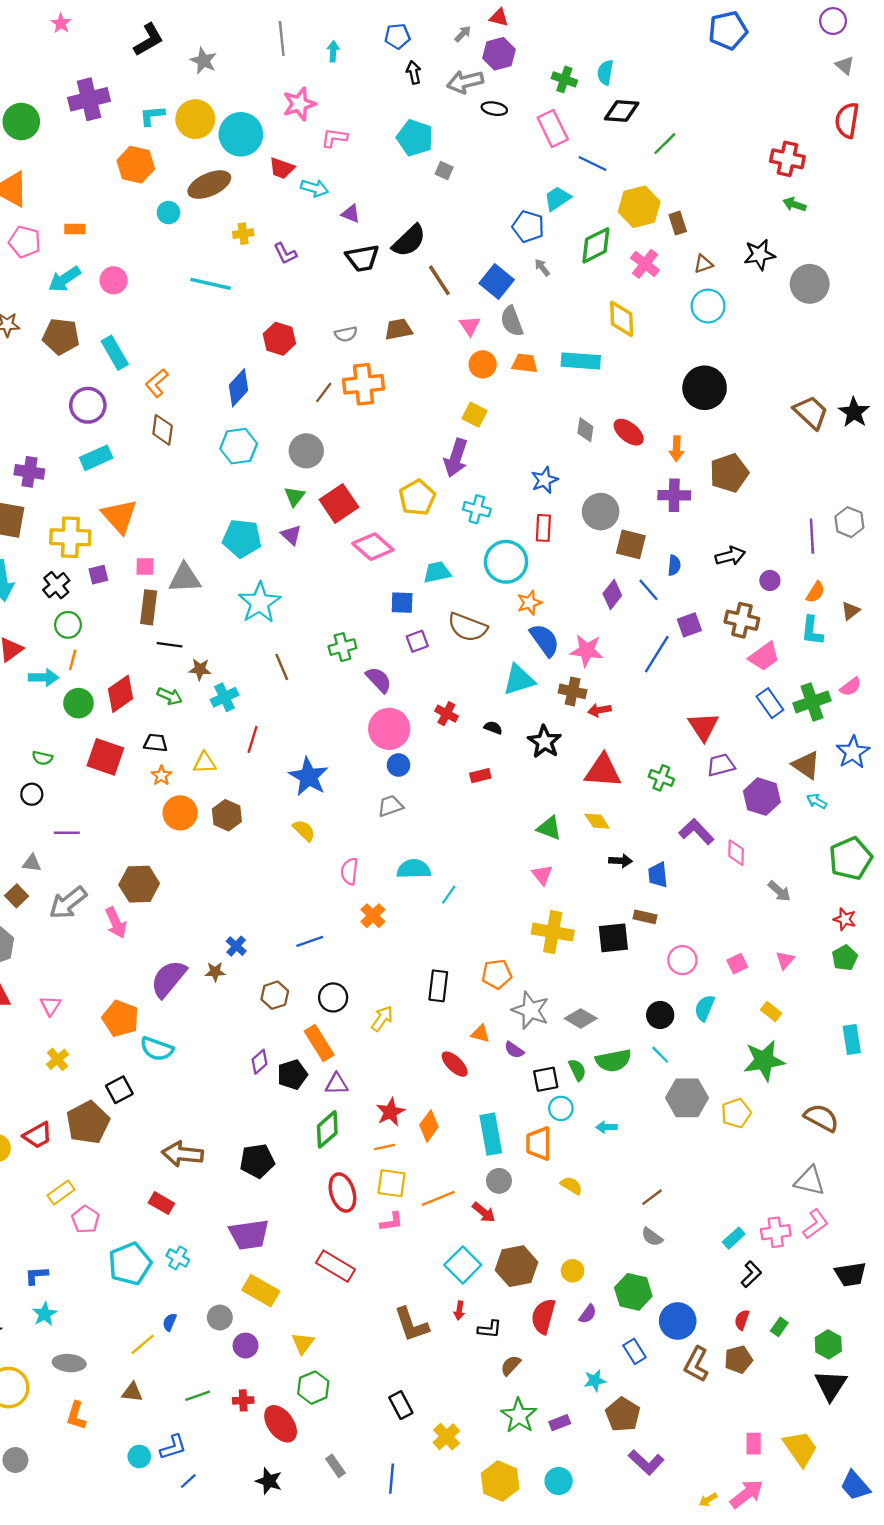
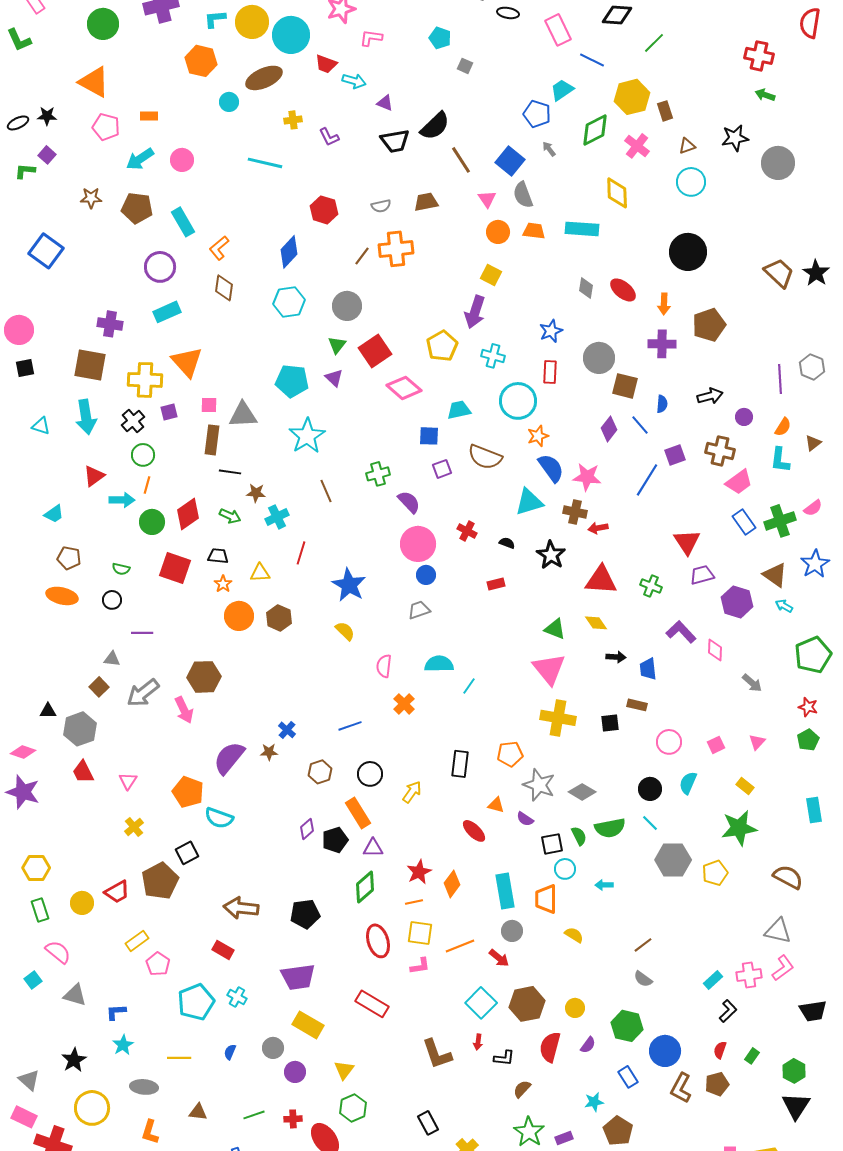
cyan pentagon: (415, 138) -> (440, 38), size x0.7
pink triangle: (542, 875) -> (549, 669), size x1.8
black square: (613, 938) -> (610, 723), size x0.7
yellow line: (143, 1344) -> (179, 1058), moved, turned 40

